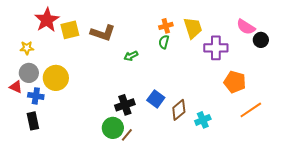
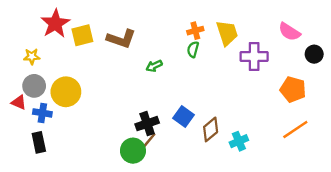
black circle: (261, 40) -> (314, 54), moved
orange pentagon: (235, 82) -> (293, 89), moved
brown line: (127, 135) -> (149, 140), moved

